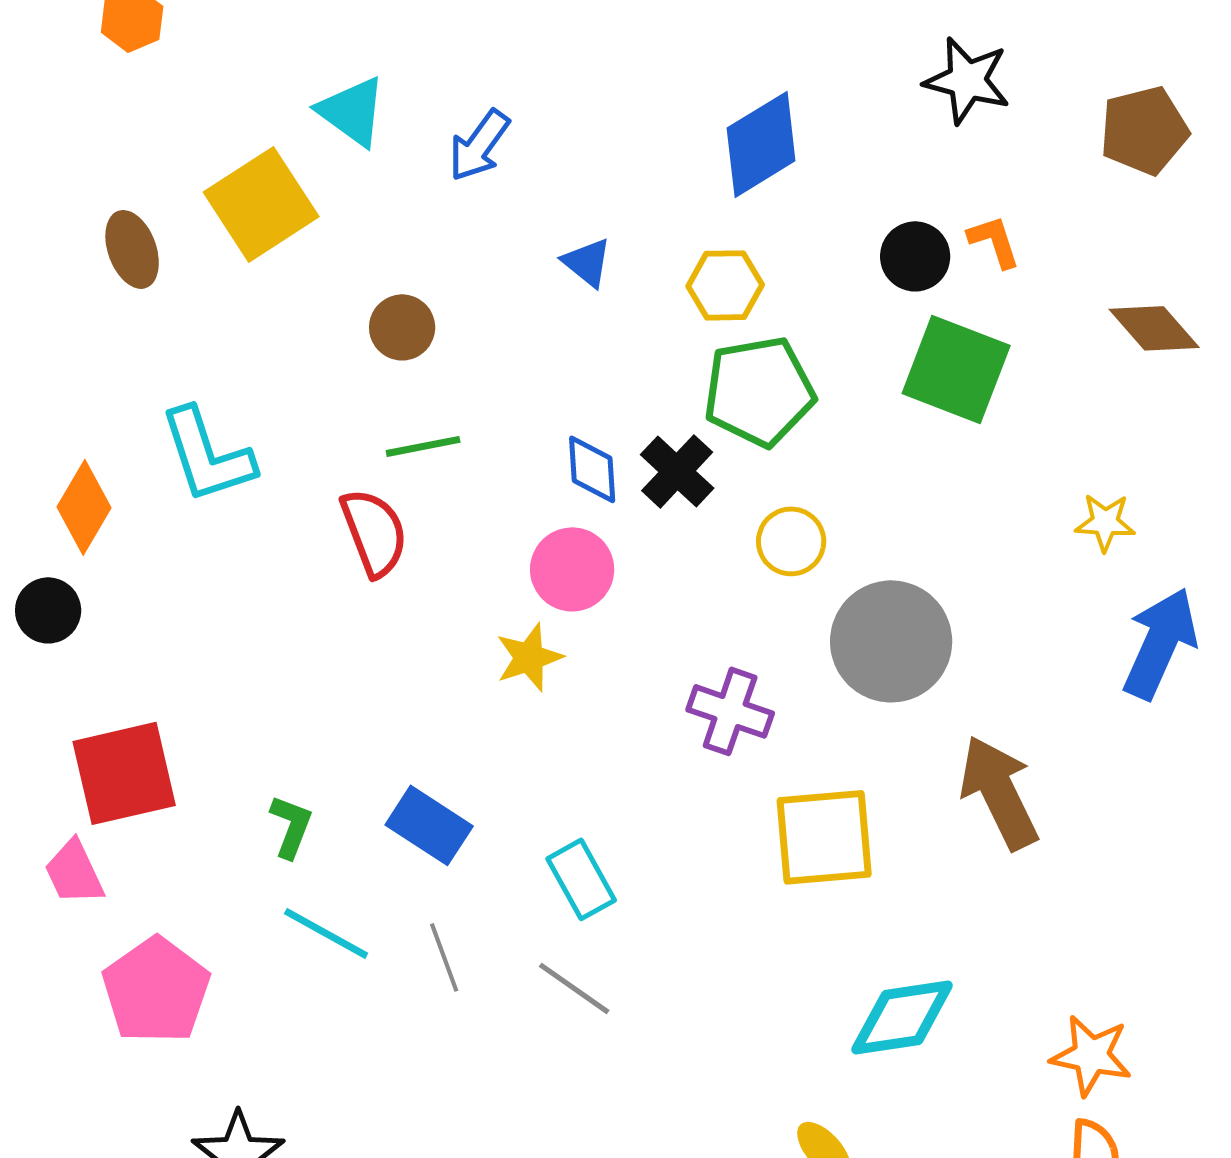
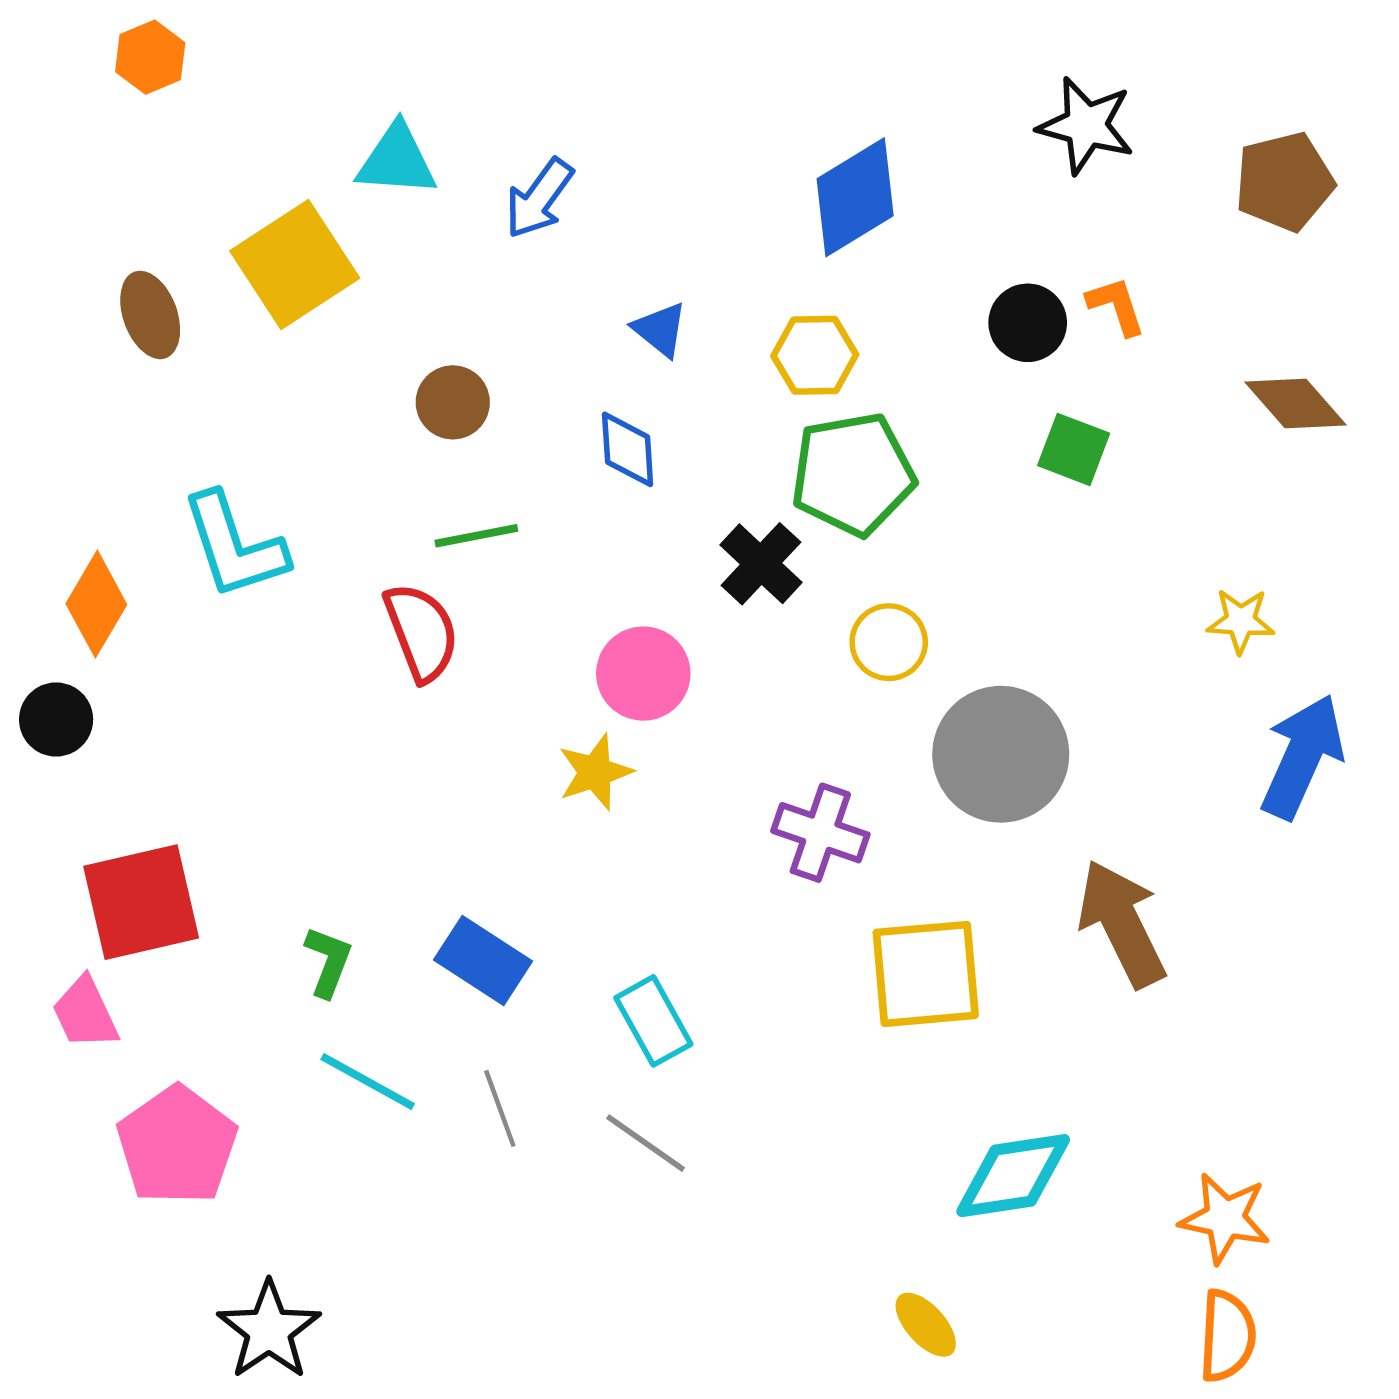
cyan triangle: (352, 111) -> (397, 160), turned -32
green square: (956, 369) -> (1074, 449), size x0.6
blue diamond: (592, 469) -> (628, 449), moved

